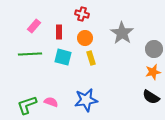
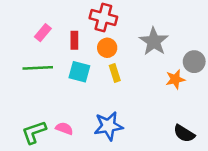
red cross: (82, 14) -> (103, 17), size x1.5
orange star: (153, 72) -> (175, 79), moved
black semicircle: (151, 97) -> (184, 134), moved

